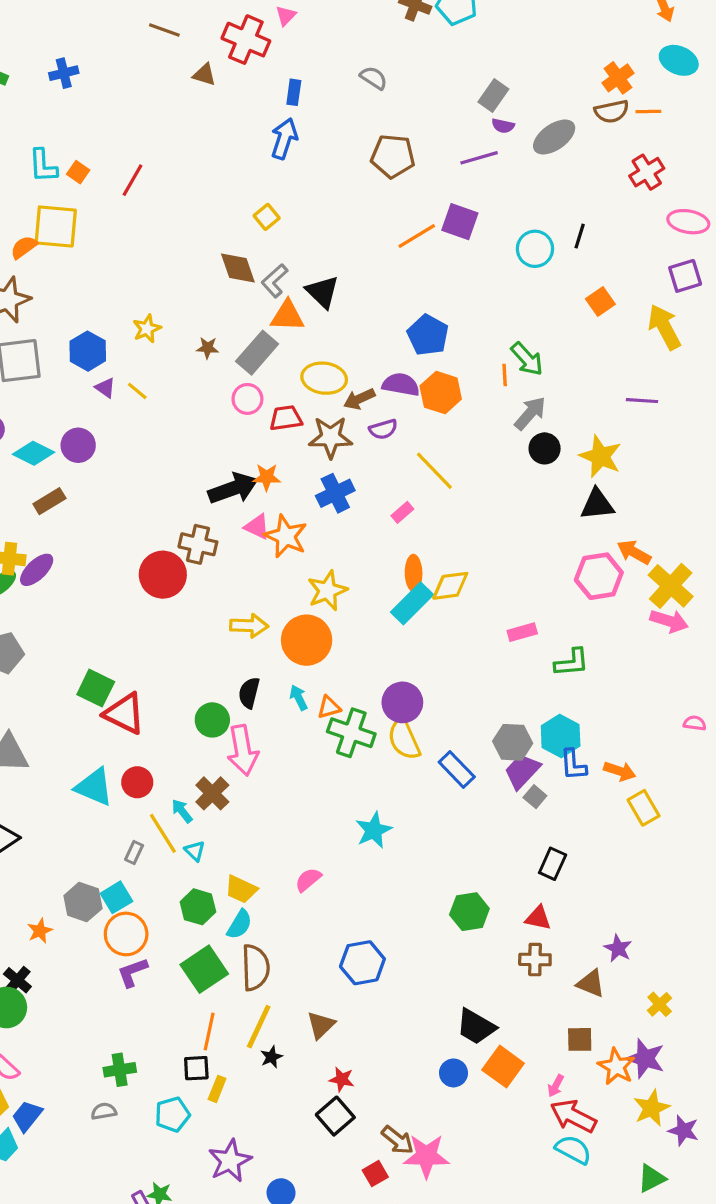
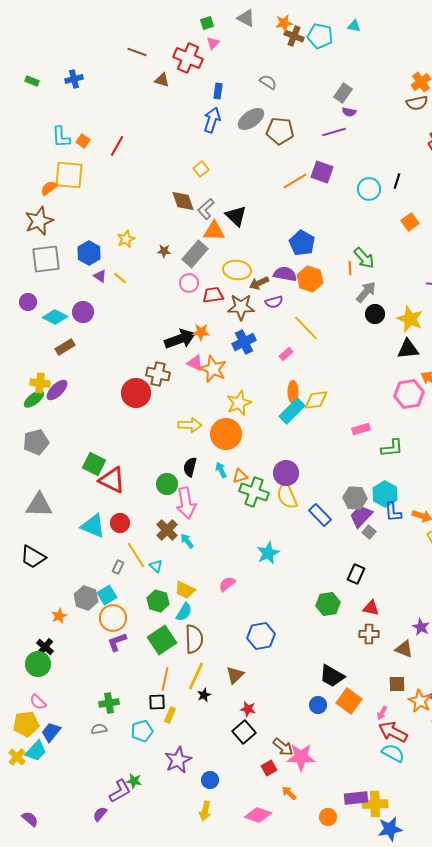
gray ellipse: (554, 137) -> (251, 119), moved
cyan arrow: (182, 811) -> (187, 541), moved
black rectangle: (553, 864) -> (356, 574), moved

